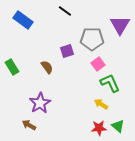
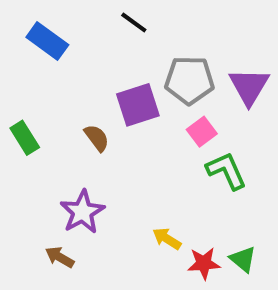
purple triangle: (120, 25) -> (249, 86), moved
purple square: (67, 51) -> (138, 105), size x1.5
yellow arrow: (101, 104) -> (167, 239), moved

